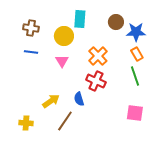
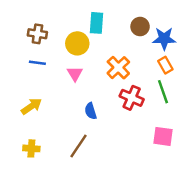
red cross: (96, 81) -> (132, 98), moved
blue semicircle: (79, 99) -> (91, 111), moved
yellow arrow: (51, 101) -> (31, 106), moved

